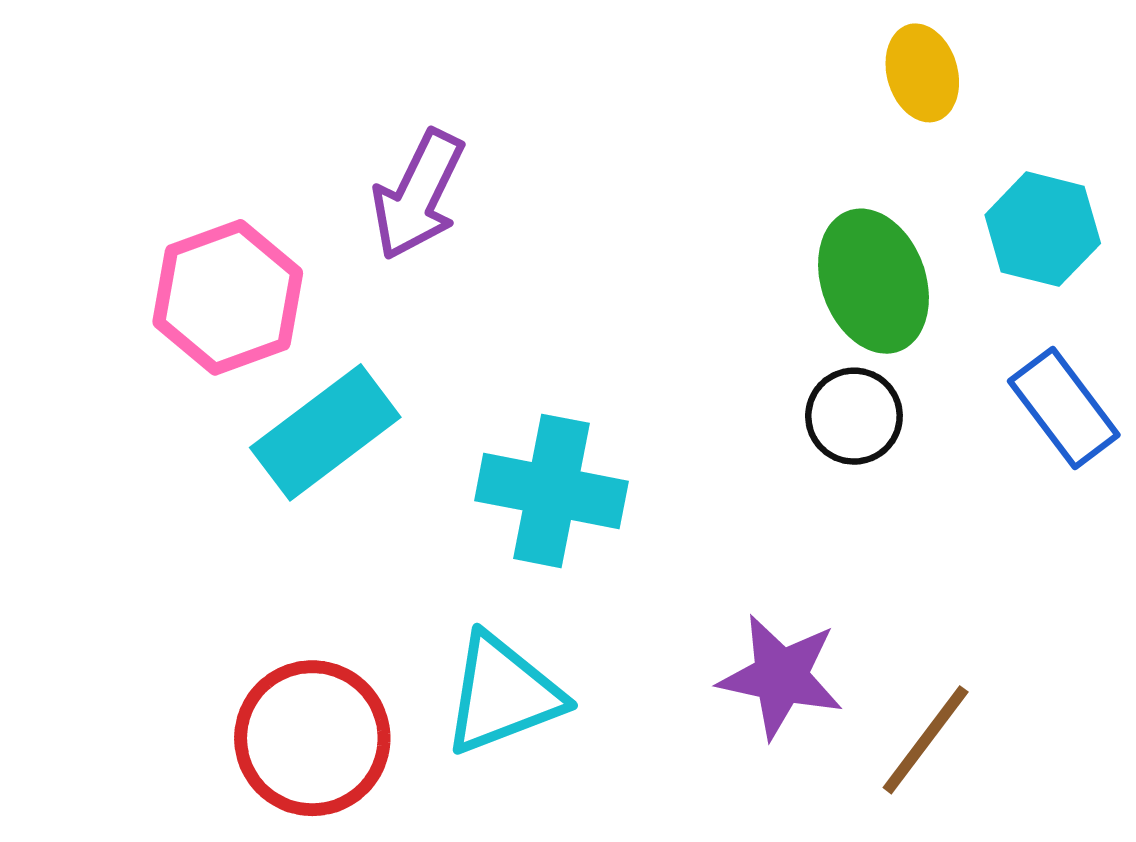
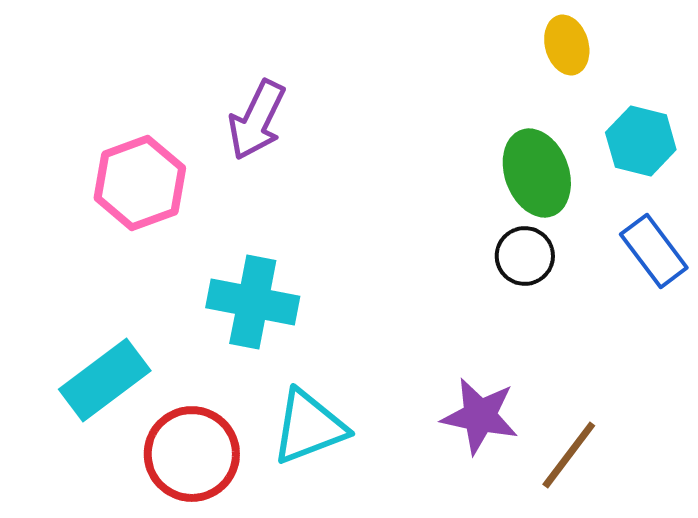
cyan rectangle: (325, 432) -> (105, 380), moved
cyan cross: (551, 491) -> (253, 302), moved

